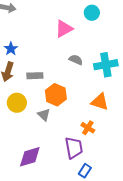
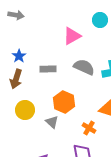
gray semicircle: (76, 60) -> (84, 67), size x1.5
gray rectangle: (35, 76) -> (48, 69), moved
orange cross: (88, 128) -> (89, 128), moved

